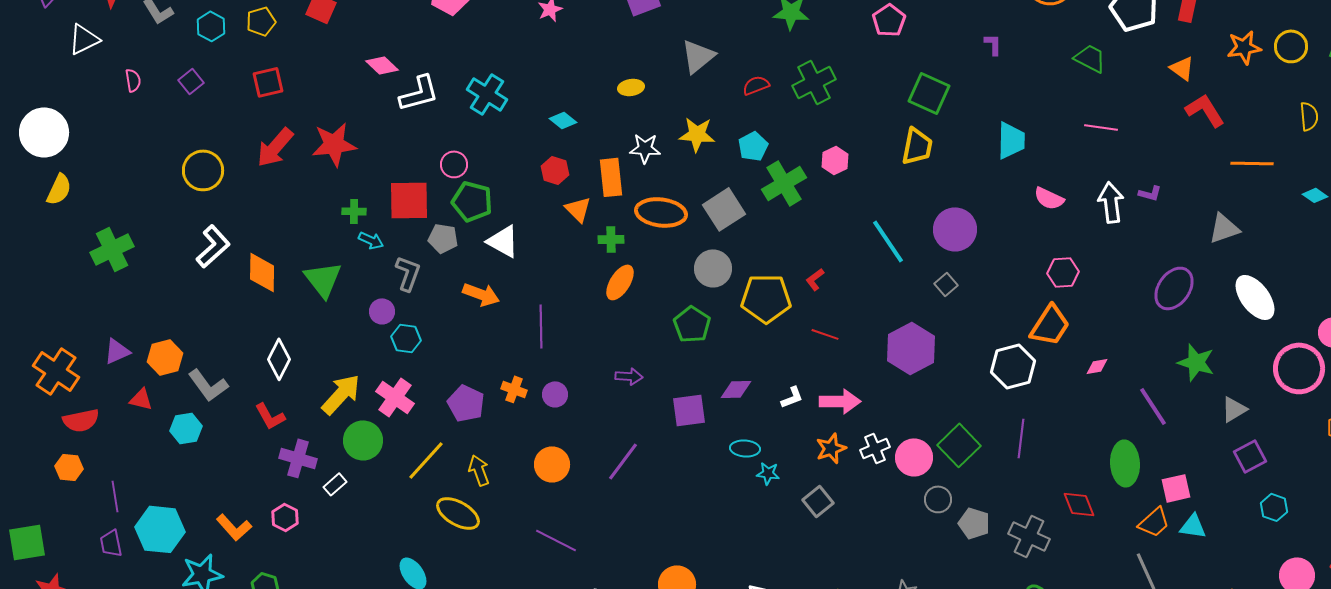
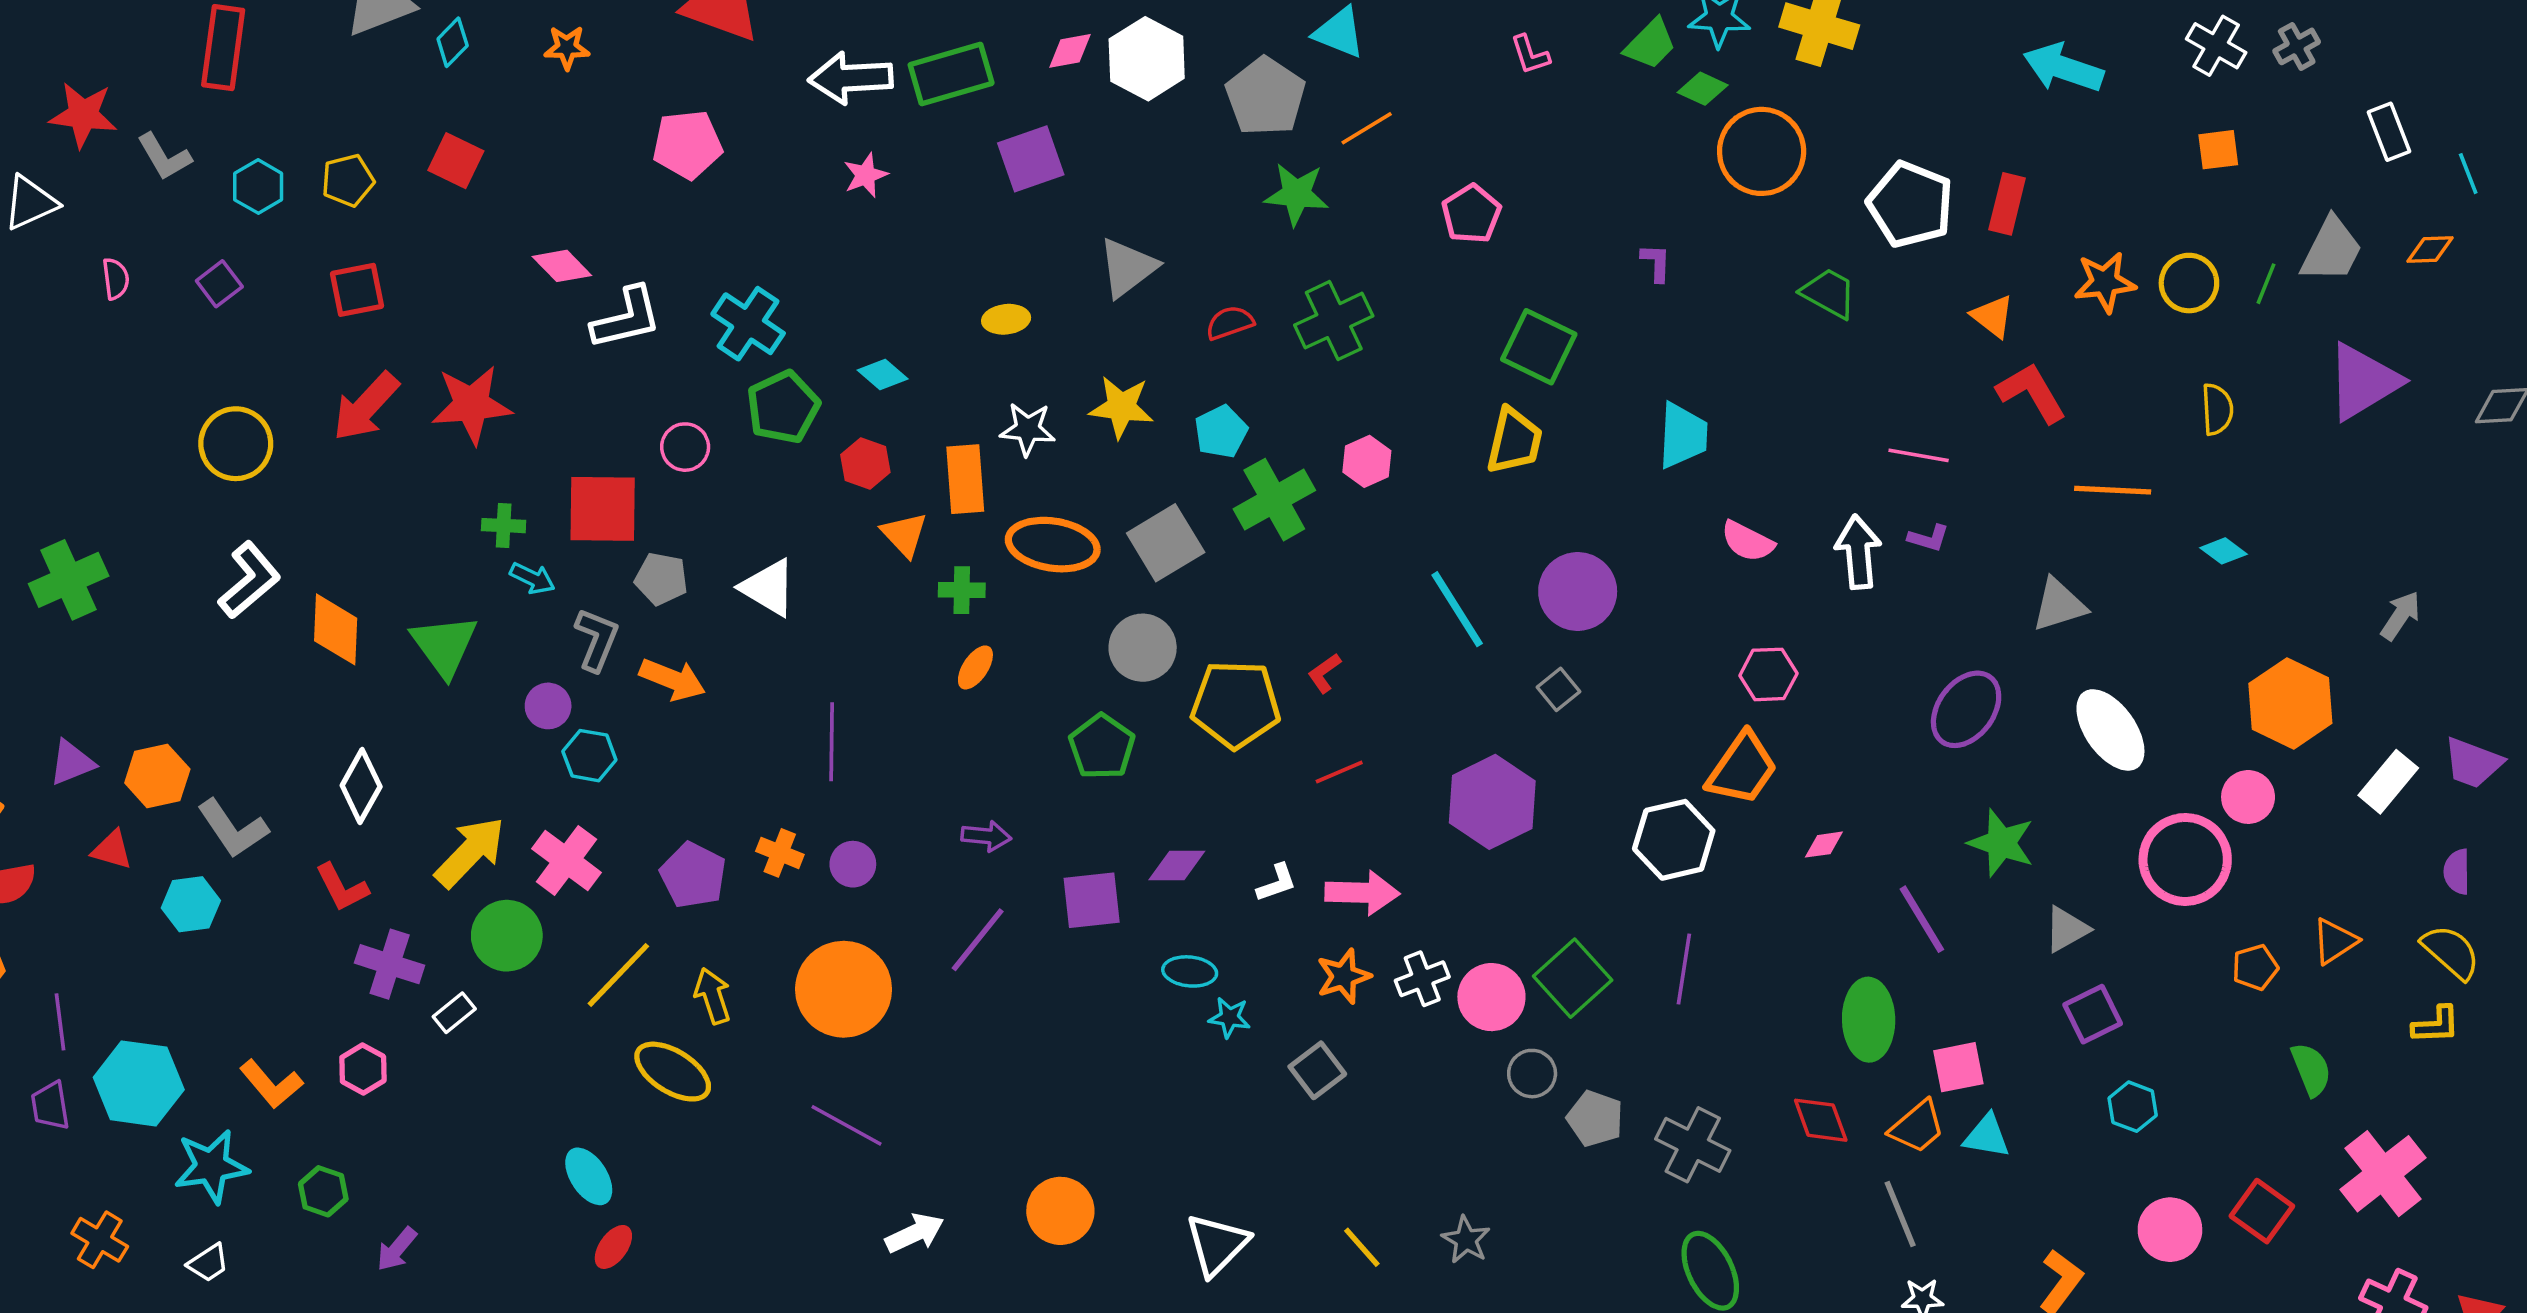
pink line: (1101, 127) -> (1919, 455), moved
green pentagon: (472, 201) -> (783, 407), moved, turned 30
orange ellipse: (620, 282) -> (975, 667), size x0.7
orange arrow: (481, 294) -> (672, 679), moved
red line: (825, 334) -> (1339, 772), turned -44
purple line: (623, 461) -> (978, 940), moved
orange circle: (552, 464) -> (844, 989), size x1.5
red diamond: (1079, 504) -> (1821, 1120), moved

